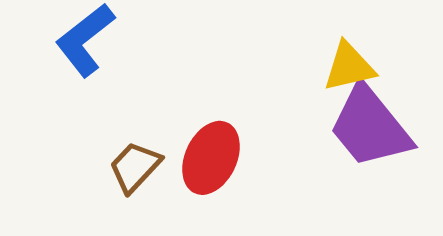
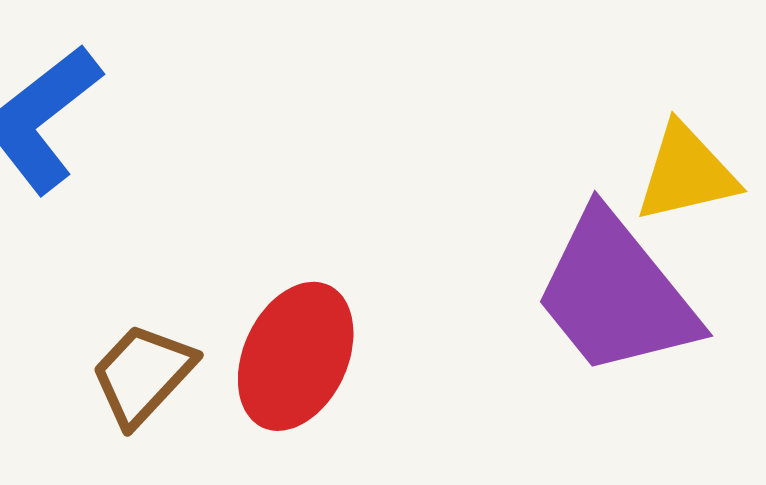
yellow triangle: (349, 67) -> (686, 173), moved

